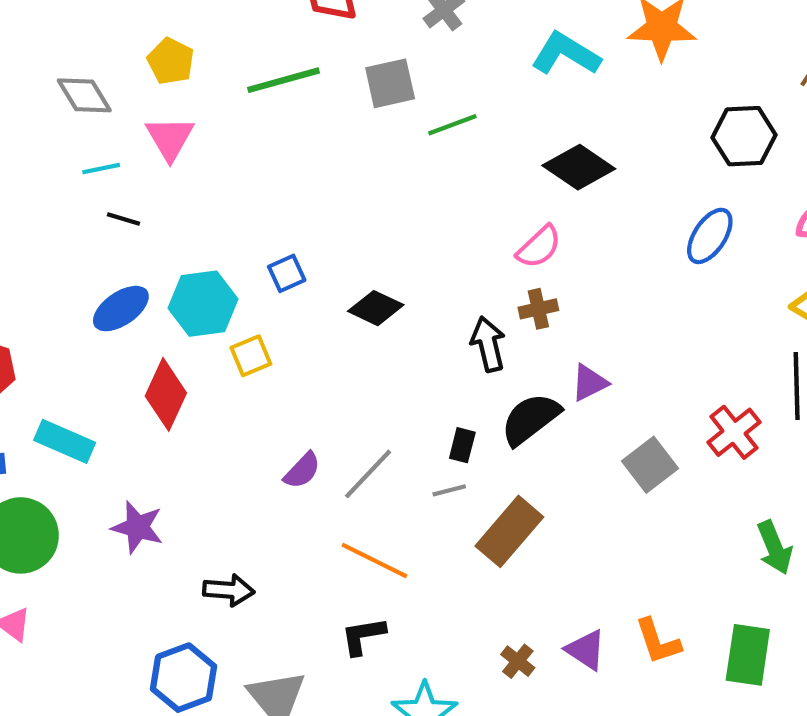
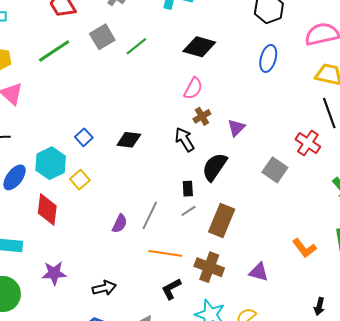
purple triangle: (589, 383) -> (236, 128), moved
purple triangle: (586, 650) -> (259, 272), moved
brown cross: (518, 661) -> (209, 267), moved, size x1.8

